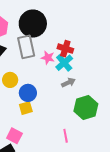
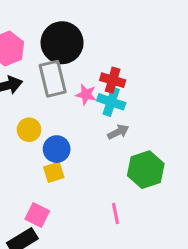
cyan cross: (64, 63) -> (111, 102), turned -30

